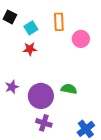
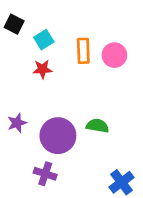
orange rectangle: (59, 22) -> (83, 51), moved
purple cross: (44, 123) -> (45, 174), moved

